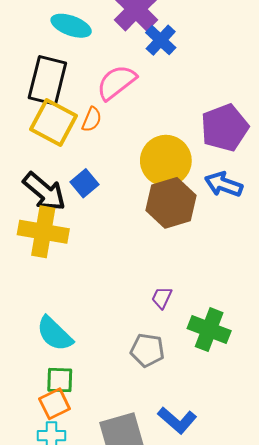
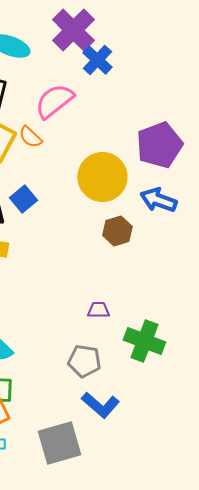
orange semicircle: (92, 119) -> (30, 137), turned 110
brown hexagon: (171, 203) -> (117, 231), moved, size x0.6
purple trapezoid: (162, 298) -> (98, 310), turned 65
blue L-shape: (177, 420) -> (100, 405), moved

